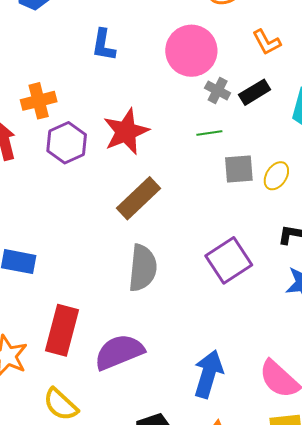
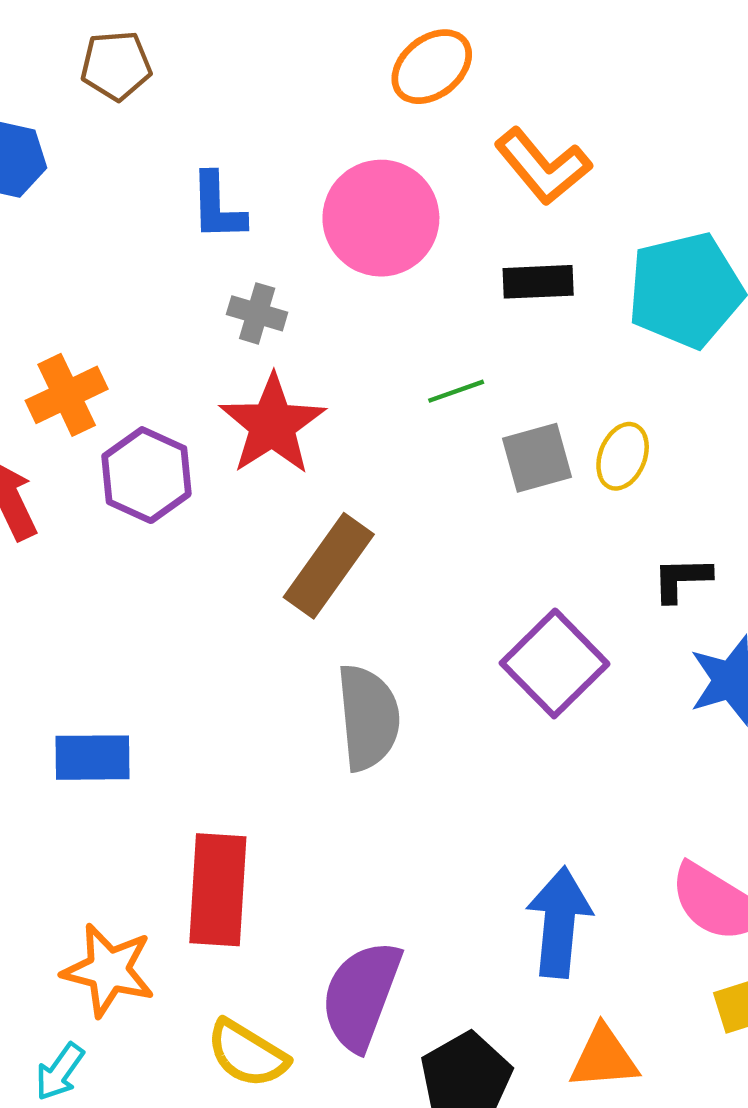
orange L-shape: (267, 42) -> (543, 166), size x1.4
blue L-shape: (104, 45) -> (218, 207), moved
gray cross: (218, 90) -> (257, 313), moved
black rectangle: (255, 92) -> (538, 282), turned 40
purple semicircle: (119, 352) -> (361, 995), moved, turned -36

